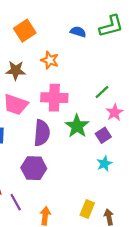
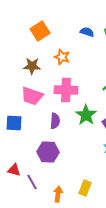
purple semicircle: (42, 133) -> (55, 121), size x0.7
yellow rectangle: (87, 209) -> (85, 188), moved

